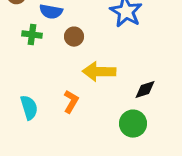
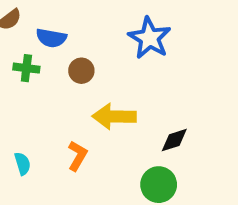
cyan semicircle: (29, 108) -> (22, 164), size x0.7

